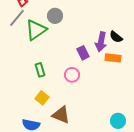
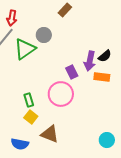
black semicircle: (116, 37) -> (105, 56), turned -80
green rectangle: (40, 70) -> (29, 100), moved
pink circle: (72, 75) -> (61, 94), size x1.6

